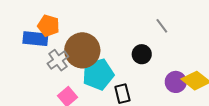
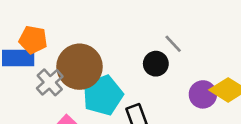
gray line: (162, 26) -> (173, 44), moved

